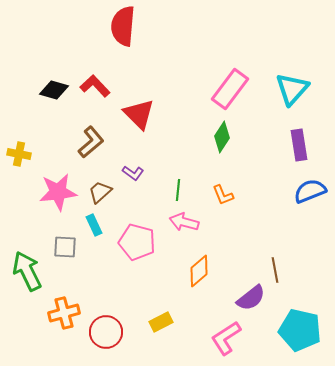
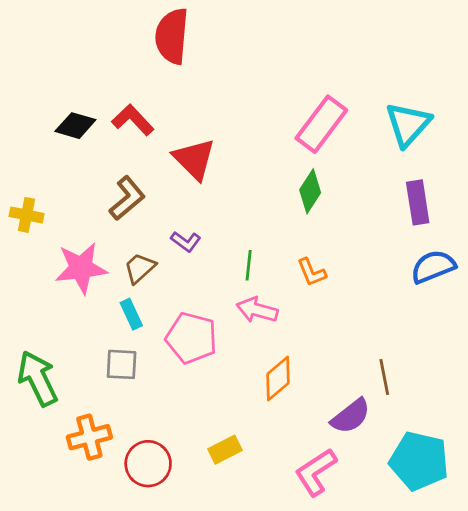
gray square: (65, 247) -> (122, 364), moved

